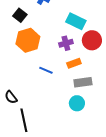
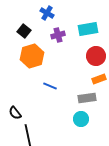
cyan rectangle: (76, 21) -> (88, 29), moved, turned -36
purple cross: (66, 43) -> (58, 35), moved
orange rectangle: (74, 63) -> (99, 79), moved

